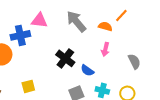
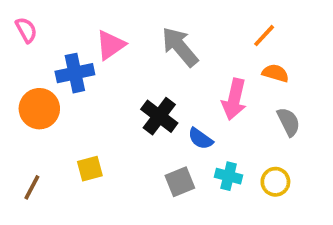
pink triangle: (39, 20) -> (111, 45), turned -42
orange semicircle: (105, 26) -> (275, 73), moved
pink arrow: (105, 49) -> (234, 99), size x1.5

